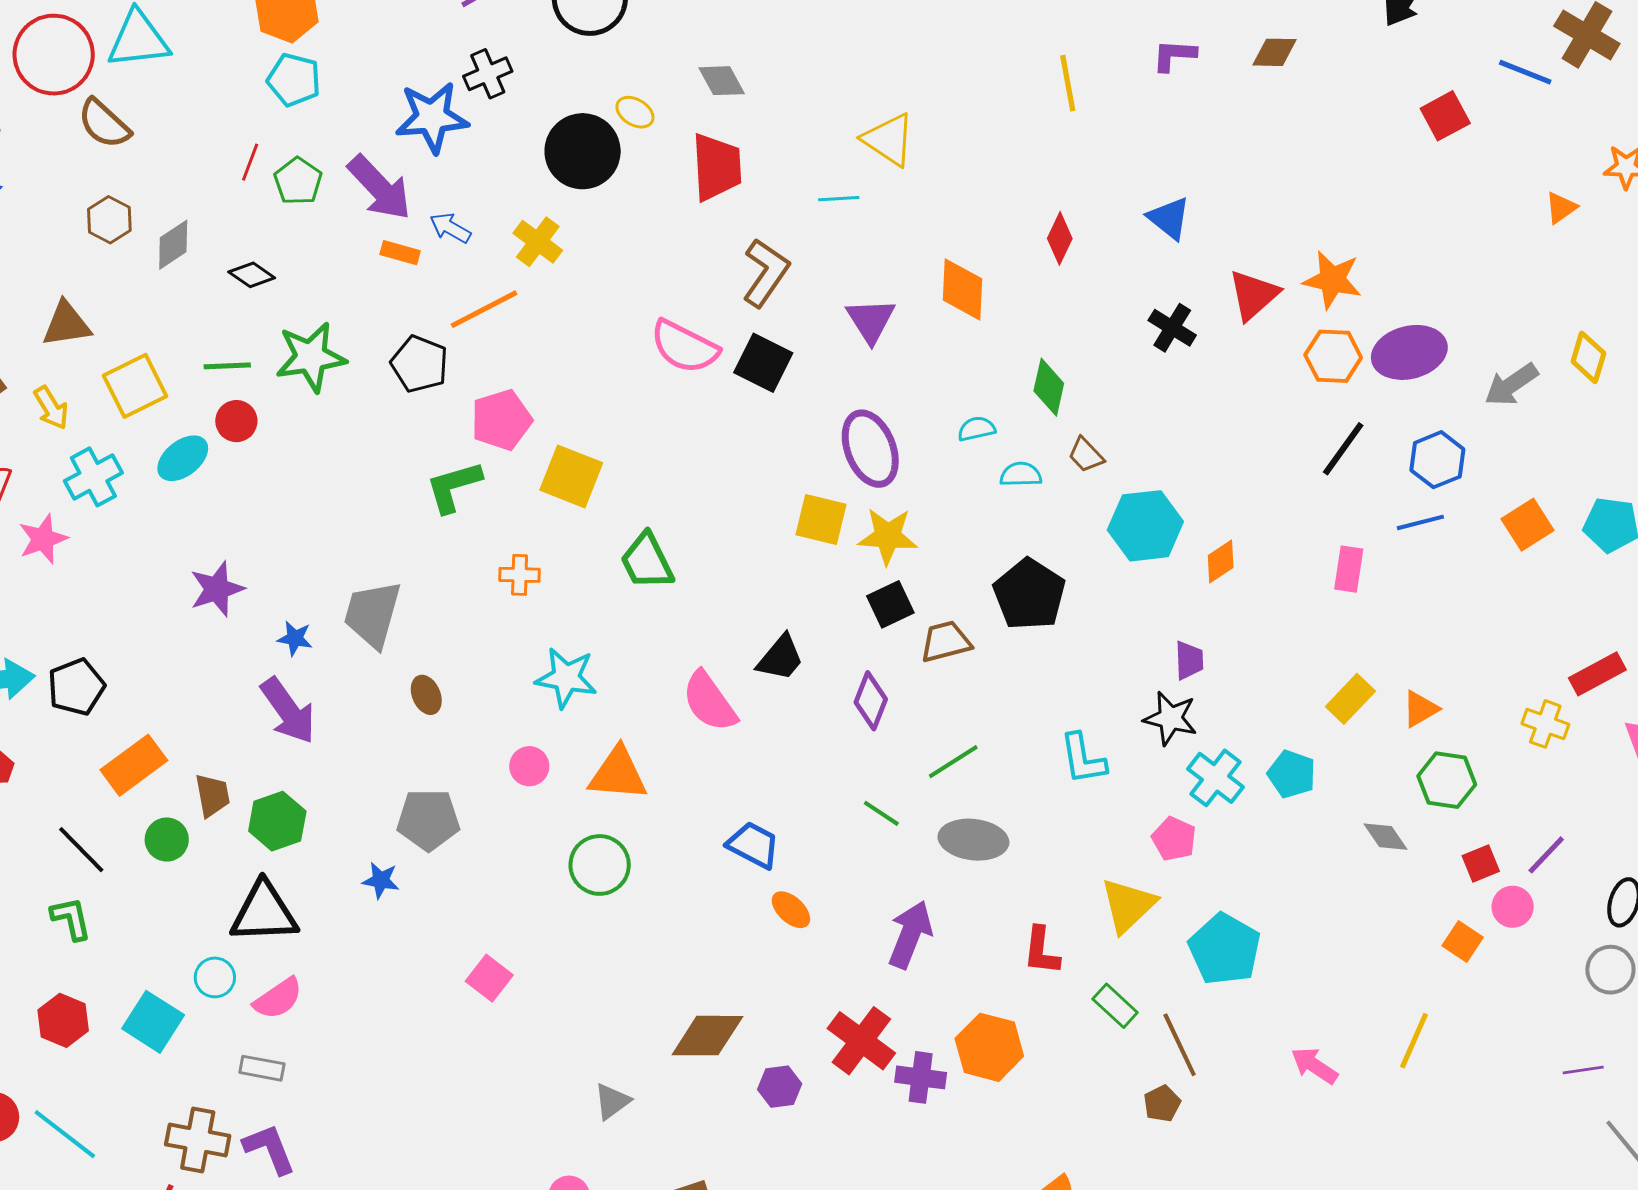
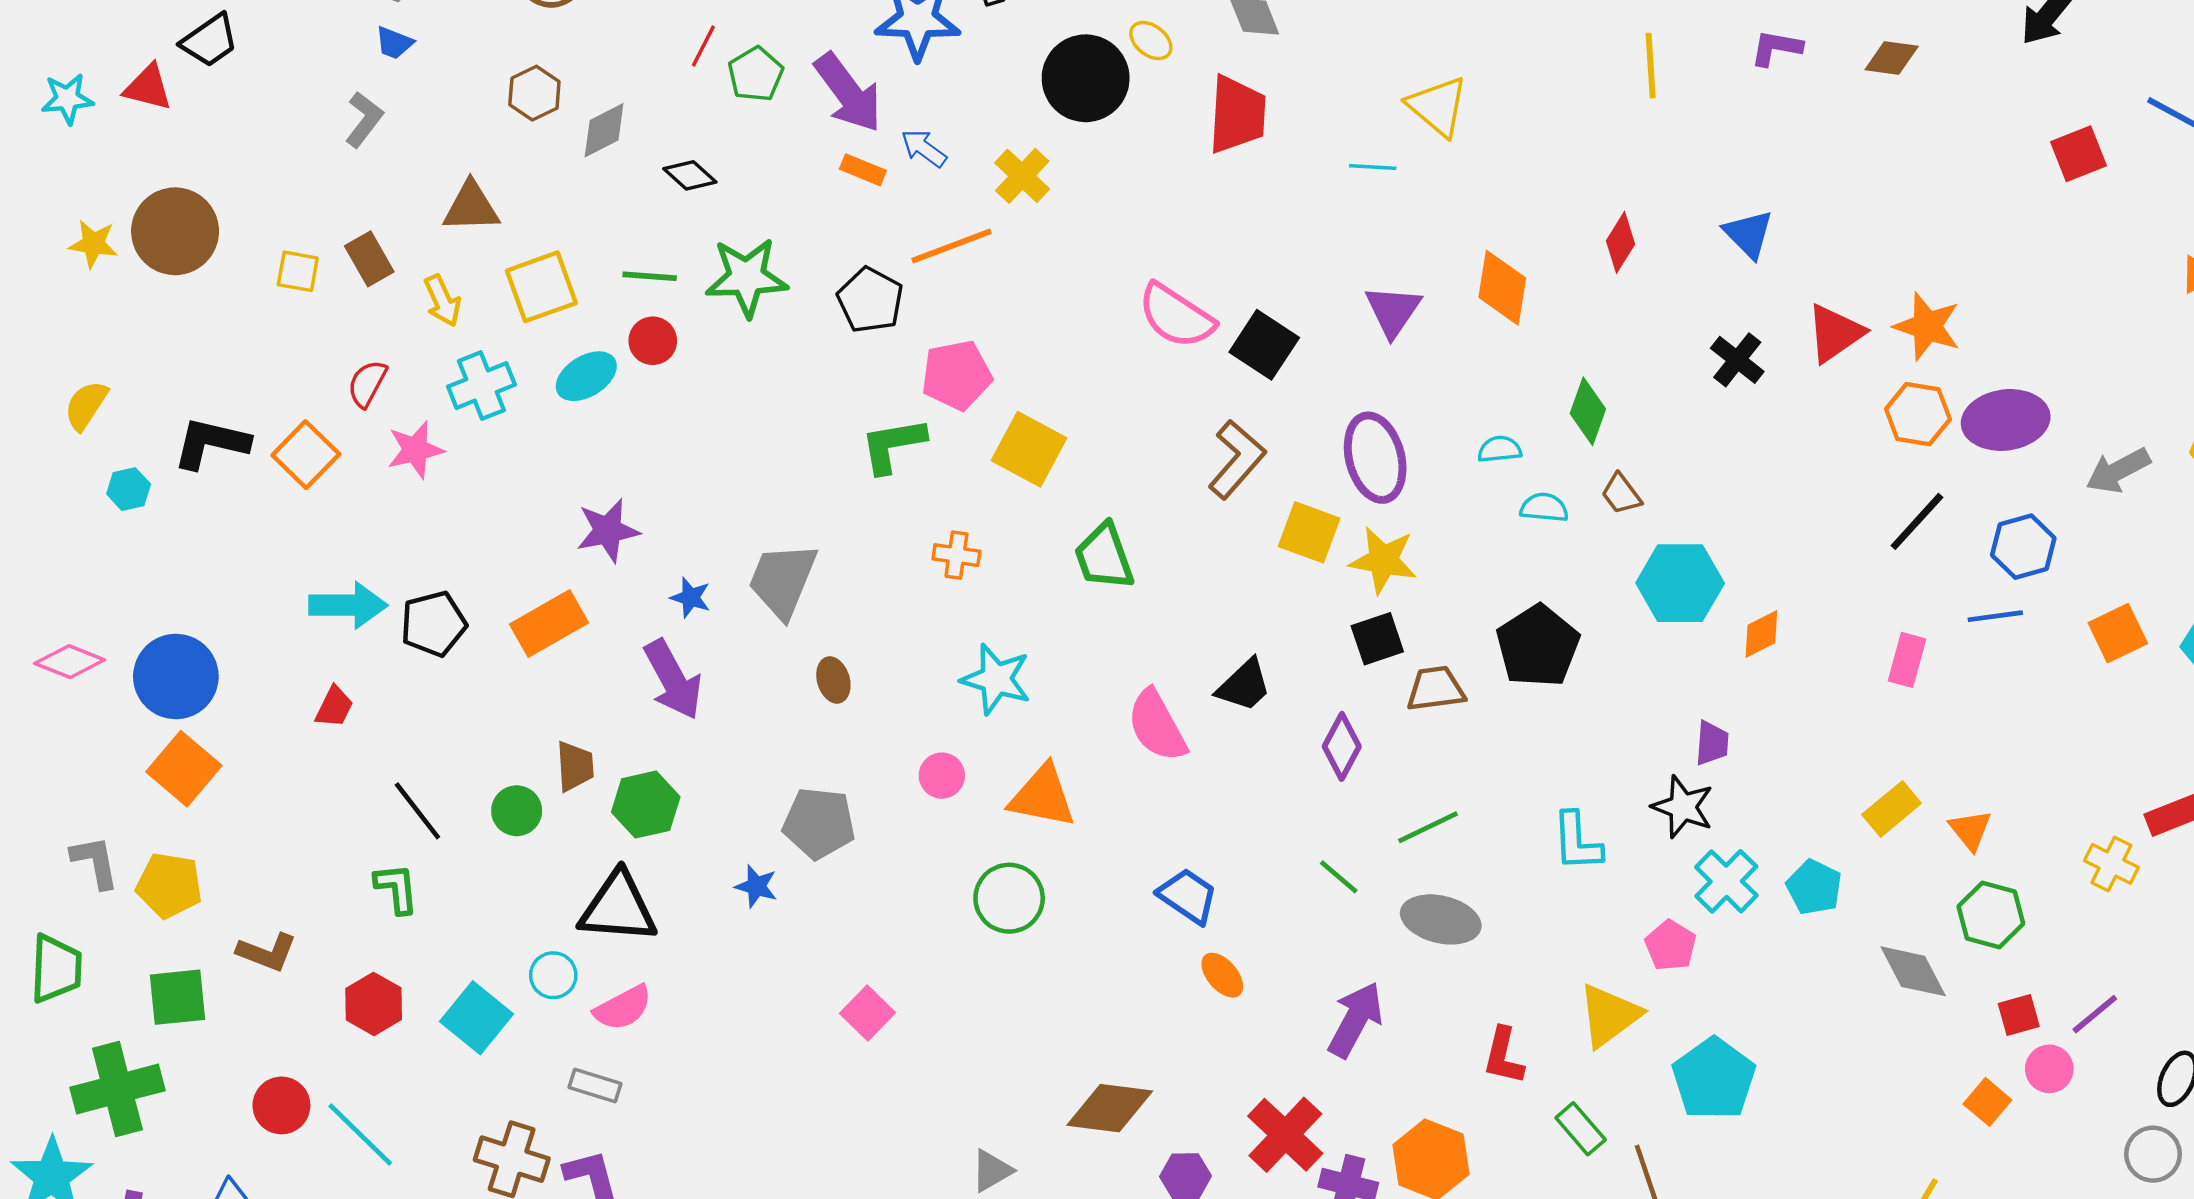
brown L-shape: (766, 273) -> (1237, 459), moved
orange triangle: (1420, 709) -> (1970, 830), turned -45
orange rectangle: (134, 765) -> (549, 623), moved
gray diamond: (1385, 837) -> (1913, 971), size x1.4

